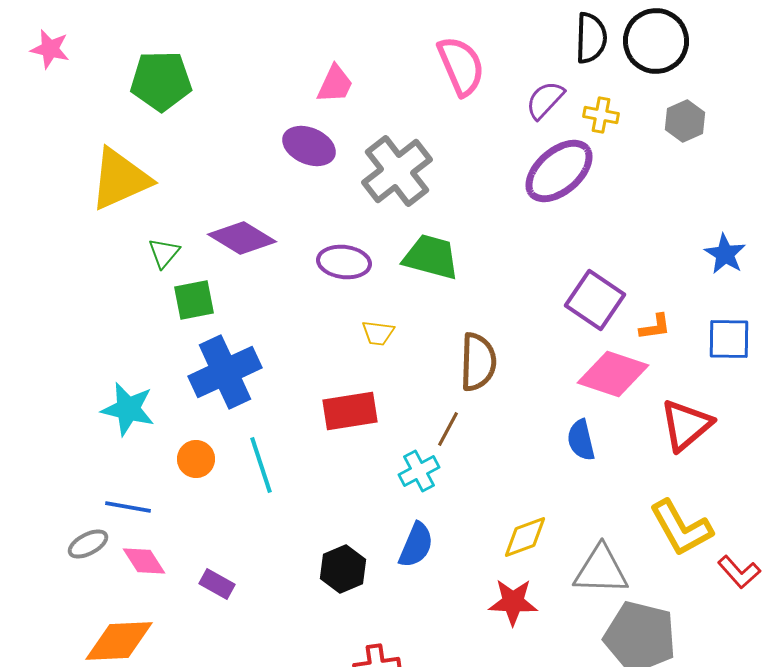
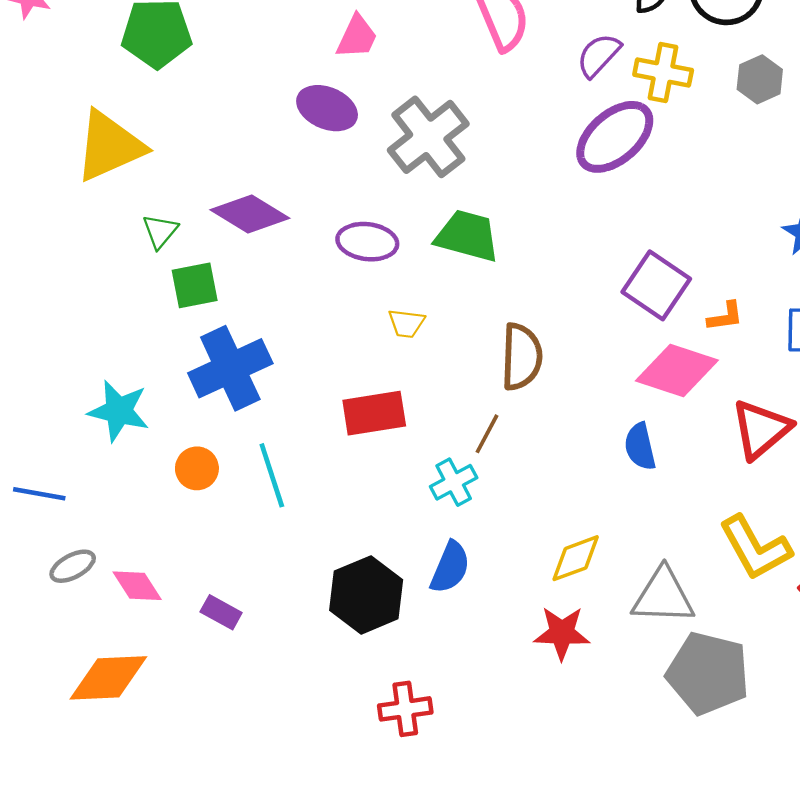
yellow cross: (601, 115) -> (663, 72), size x1.4
blue line: (128, 507) -> (39, 494), moved
black hexagon: (343, 569) -> (366, 595), size x1.4

